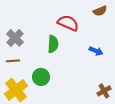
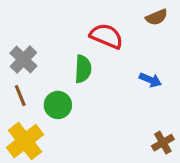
brown line: (13, 61) -> (20, 96), turned 72
green circle: (41, 77) -> (58, 105), moved

